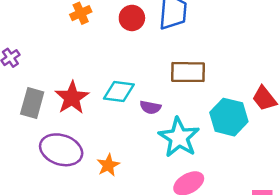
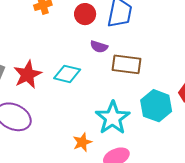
purple semicircle: (150, 107) -> (99, 47), moved
orange star: (108, 165) -> (82, 142), moved

